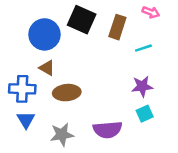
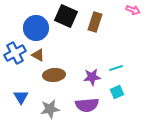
pink arrow: (151, 12) -> (133, 10), moved
cyan line: (143, 48) -> (116, 68), moved
purple star: (142, 86) -> (92, 77), moved
blue cross: (22, 89) -> (15, 53), moved, turned -30

